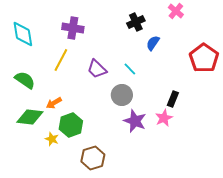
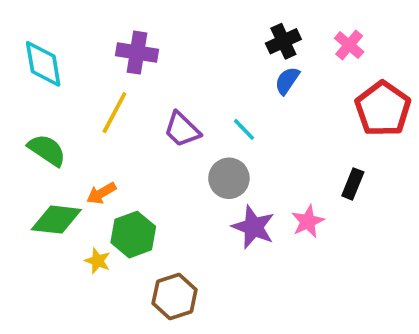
pink cross: (176, 11) -> (349, 45), moved
black cross: (136, 22) -> (283, 41), moved
black rectangle: (173, 99) -> (353, 184), moved

